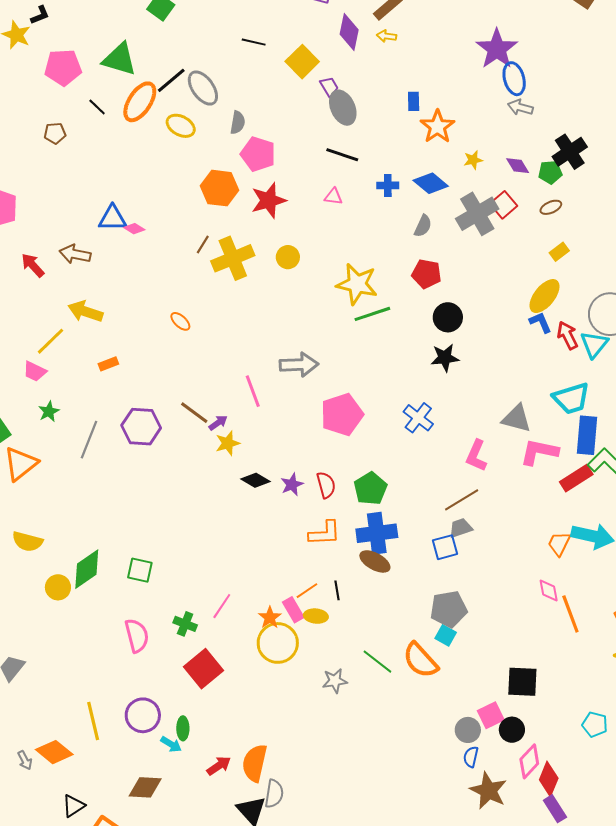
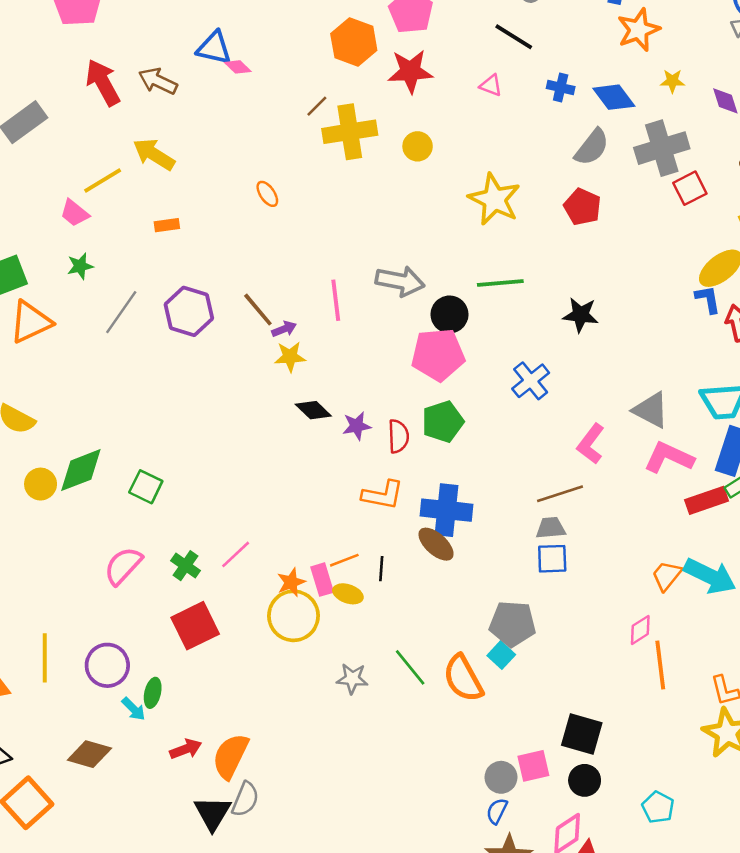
red square: (504, 205) -> (690, 188), moved
gray semicircle: (423, 226) -> (592, 147), size x1.4
red arrow: (33, 265) -> (103, 83), size x1.4
green line: (372, 314) -> (500, 283), moved
black circle: (448, 317) -> (449, 314), moved
green pentagon: (370, 489) -> (443, 422), moved
blue square: (445, 547) -> (552, 559), moved
pink diamond: (549, 591) -> (640, 630), turned 55
pink semicircle: (137, 636) -> (123, 566), turned -136
black circle: (512, 730) -> (585, 780), moved

